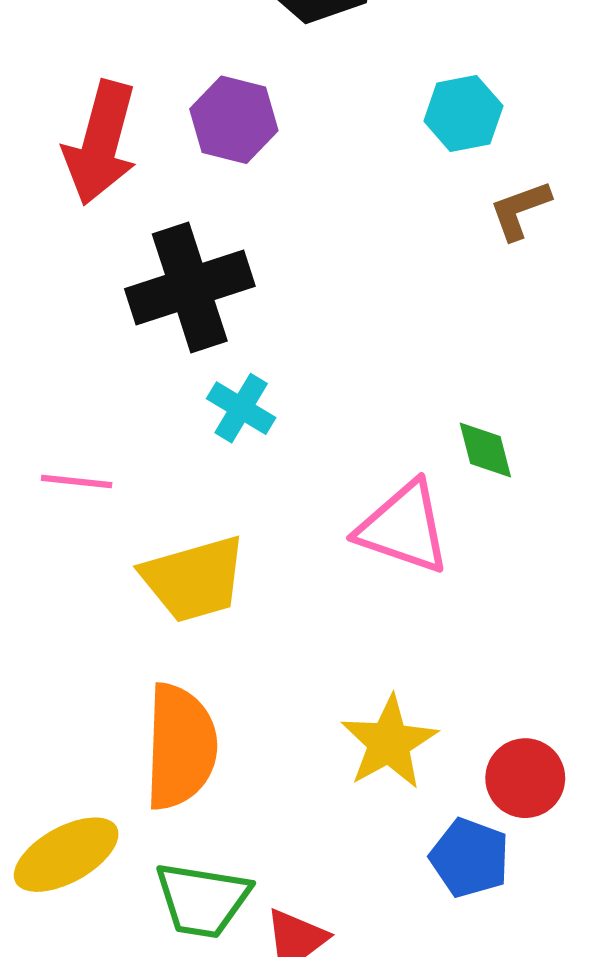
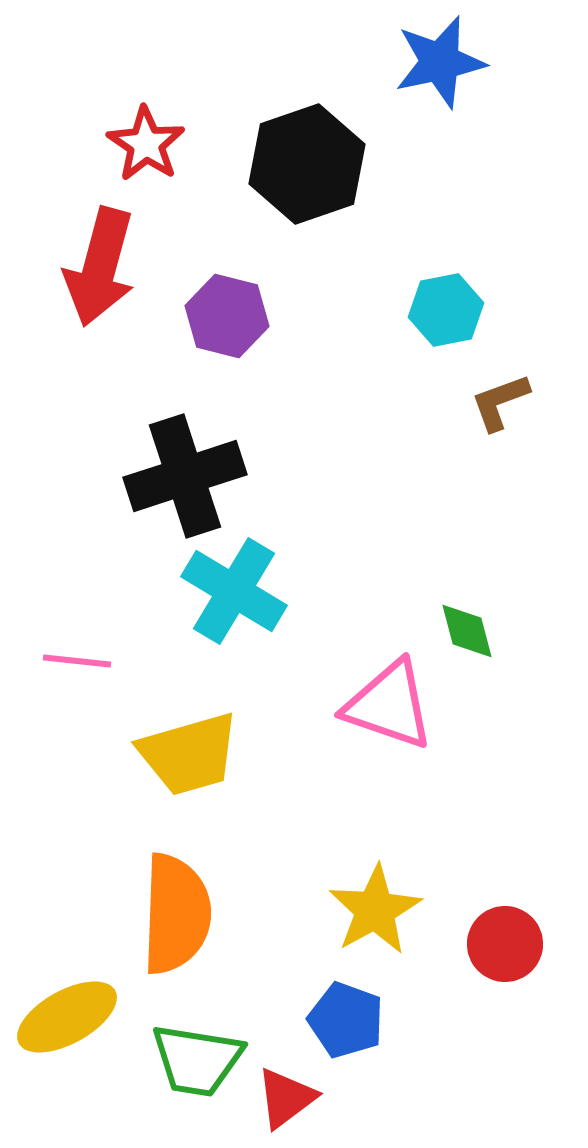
red arrow: (101, 143) -> (100, 267), moved
cyan cross: (241, 408) -> (234, 591), size x1.6
blue pentagon: (470, 858) -> (346, 1020), moved

